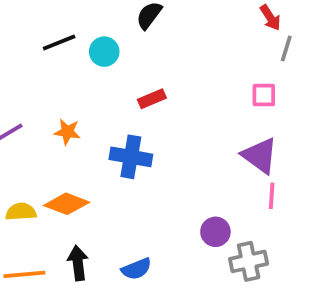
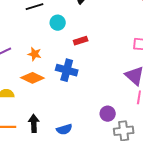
cyan circle: (104, 52) -> (58, 23), moved
orange diamond: (67, 204) -> (32, 78), moved

